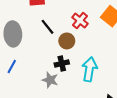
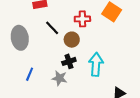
red cross: (80, 21) -> (82, 19), turned -35
blue line: (12, 67) -> (30, 74), moved

